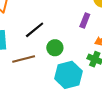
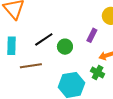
green circle: (55, 48) -> (65, 47), moved

